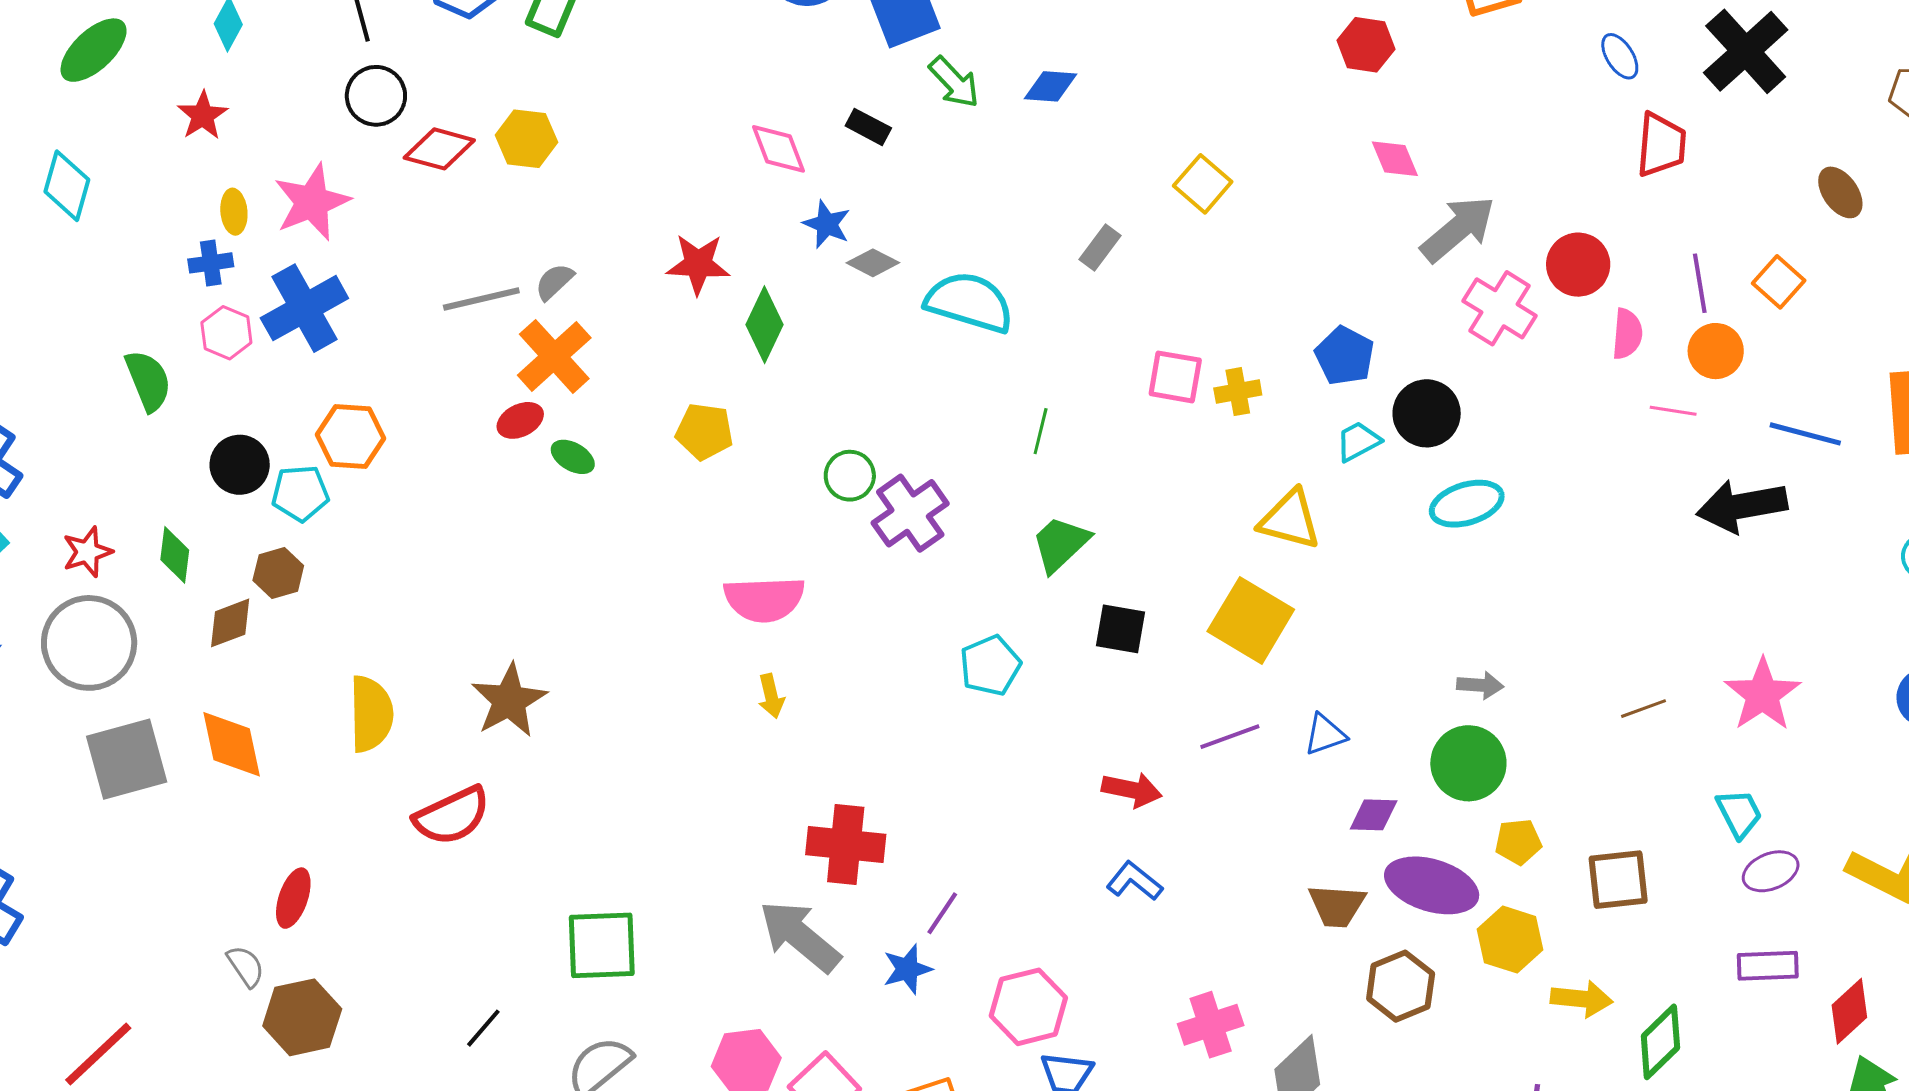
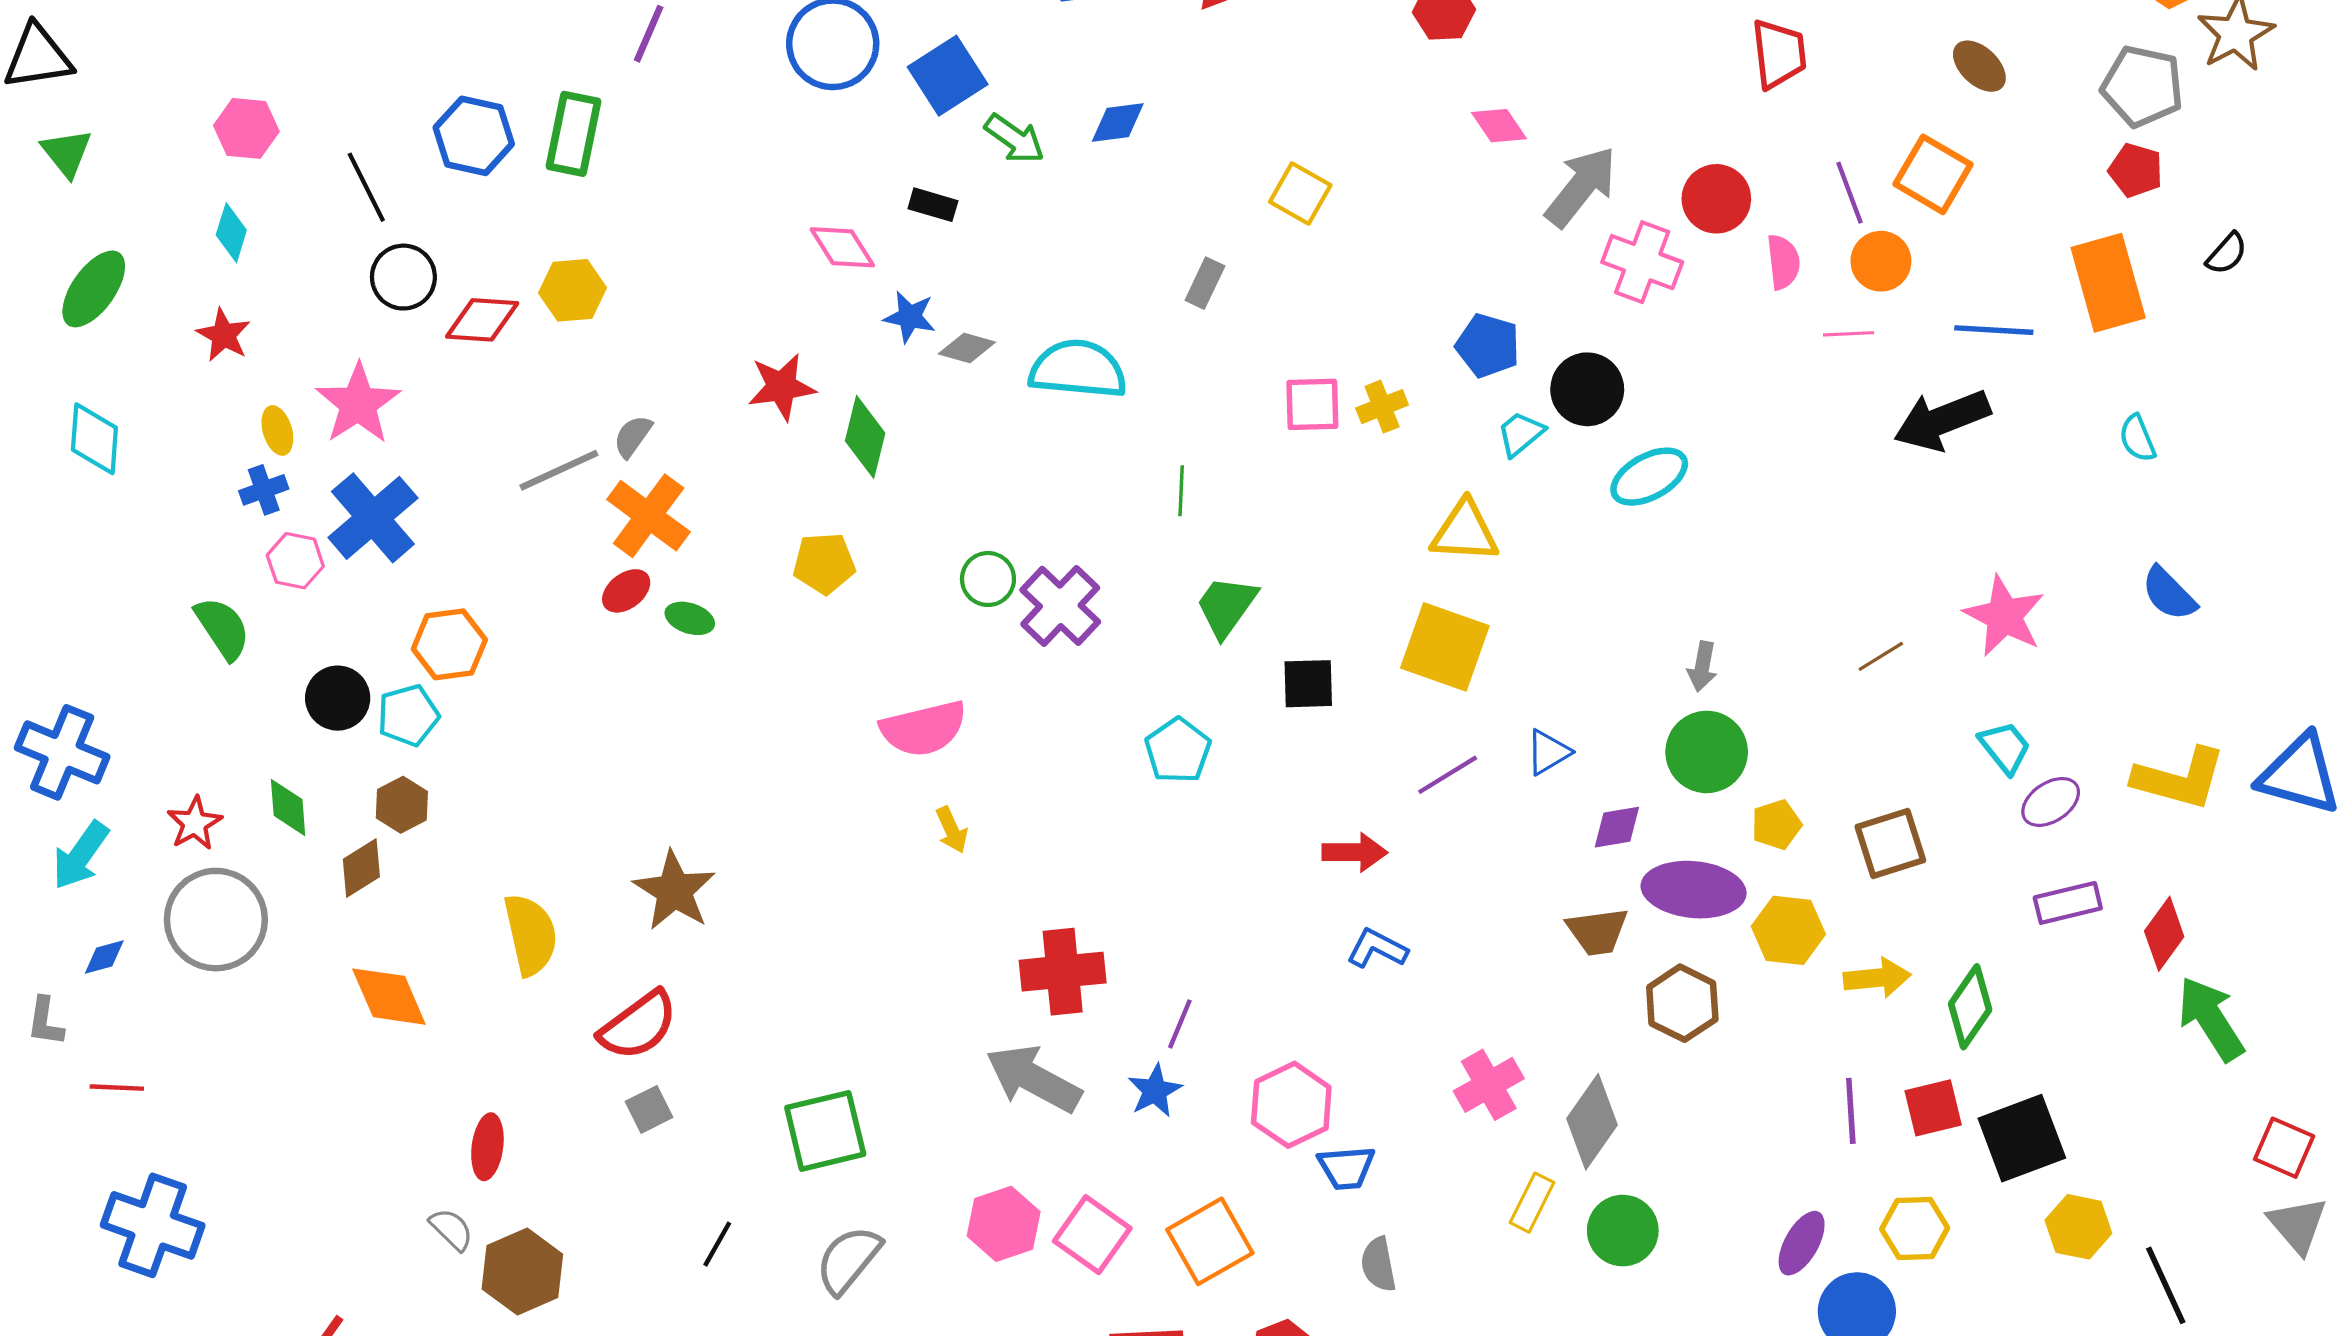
orange square: (1779, 282) -> (1933, 174), size x1.4
gray arrow: (1480, 685) -> (1702, 666), turned 108
gray square: (127, 759) -> (649, 1109), moved, size x0.5

